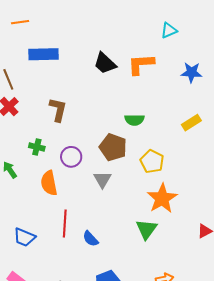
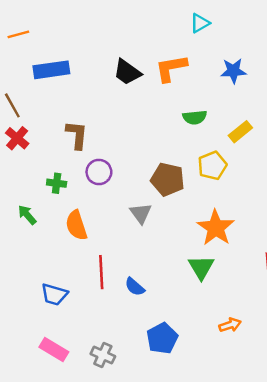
green semicircle: (134, 120) -> (195, 117), moved
brown pentagon: (113, 147) -> (168, 179), moved
purple circle: (71, 157) -> (99, 172), moved
yellow pentagon: (152, 161) -> (212, 166), moved, turned 30

